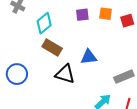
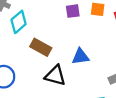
cyan diamond: (44, 23) -> (19, 22), moved

